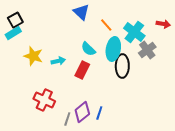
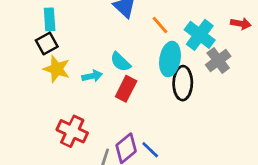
black square: (15, 20) -> (47, 43), moved
cyan rectangle: (13, 33) -> (50, 19), moved, turned -63
cyan semicircle: (88, 49) -> (120, 62), moved
blue line: (99, 113) -> (150, 150), turned -64

